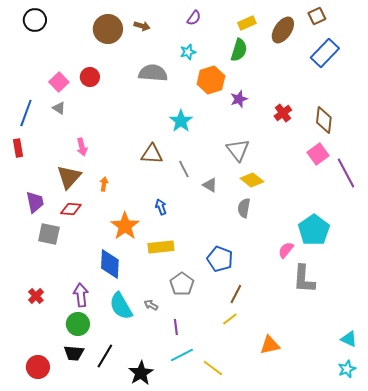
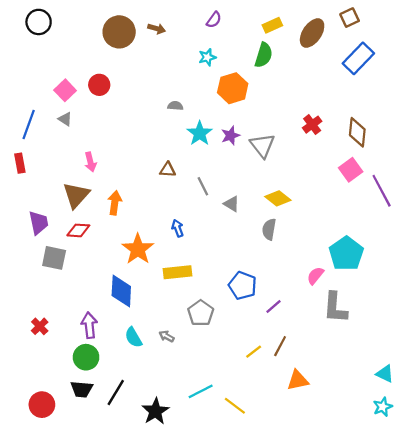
gray semicircle: (153, 73) -> (175, 106), moved, size x0.5
purple star: (239, 99) -> (230, 136), moved
gray triangle: (238, 150) -> (262, 145), moved
brown triangle: (152, 154) -> (168, 170), size x0.7
orange arrow: (104, 184) -> (115, 203), size x1.5
brown line: (236, 294) -> (280, 346), moved
cyan semicircle: (121, 306) -> (133, 337), size x0.7
purple line: (176, 327) -> (273, 306), moved, turned 56

